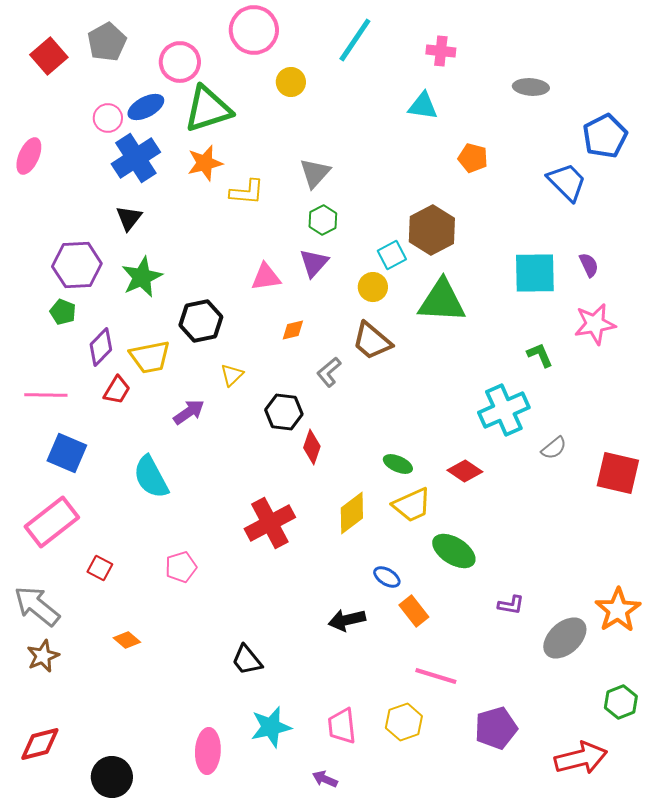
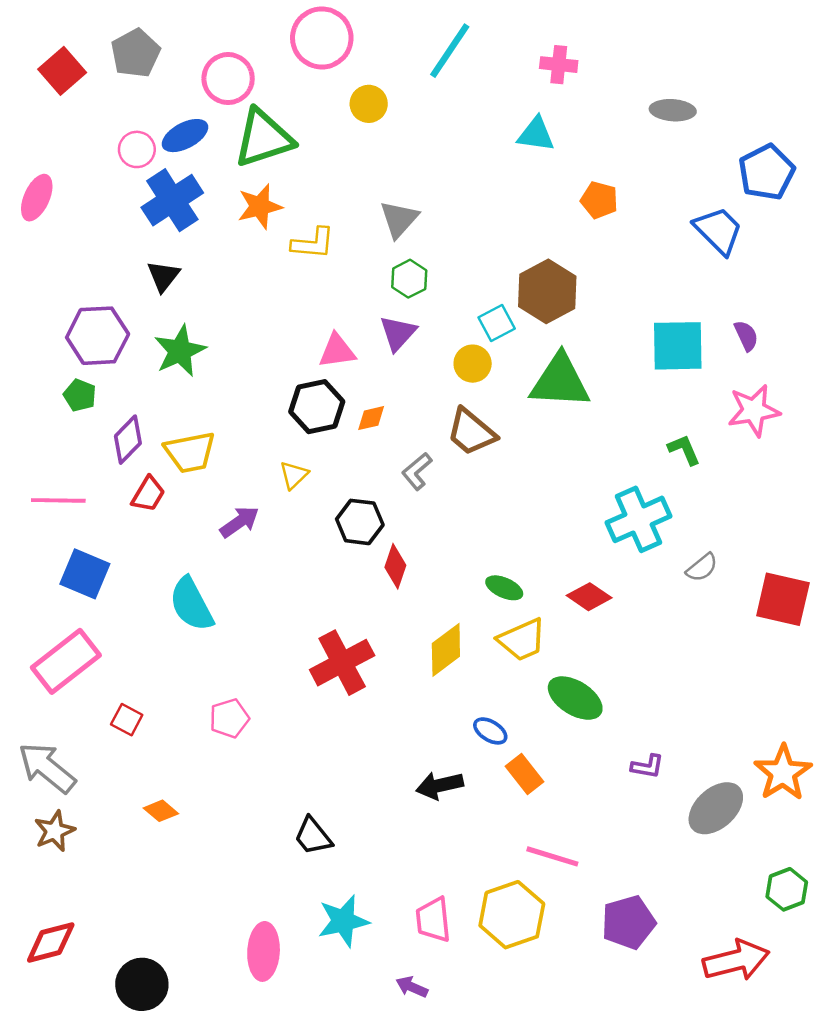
black hexagon: (201, 321) -> (317, 407), moved
yellow hexagon: (404, 722) -> (512, 915), size x1.4

